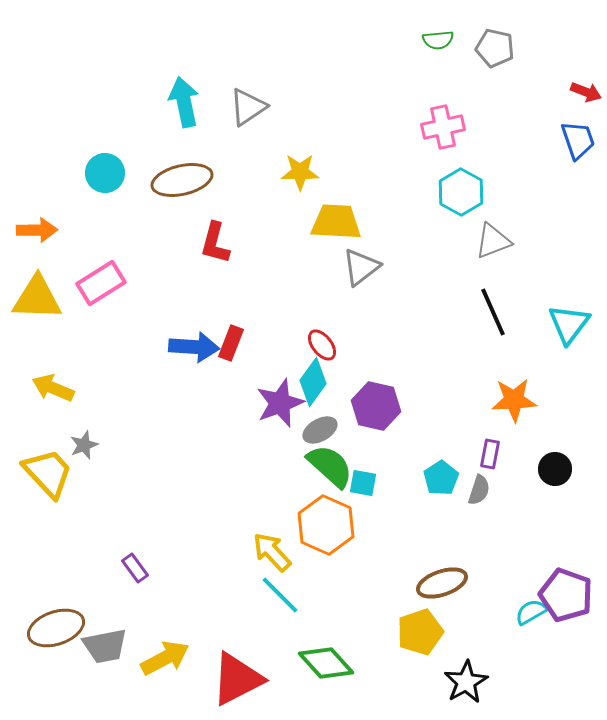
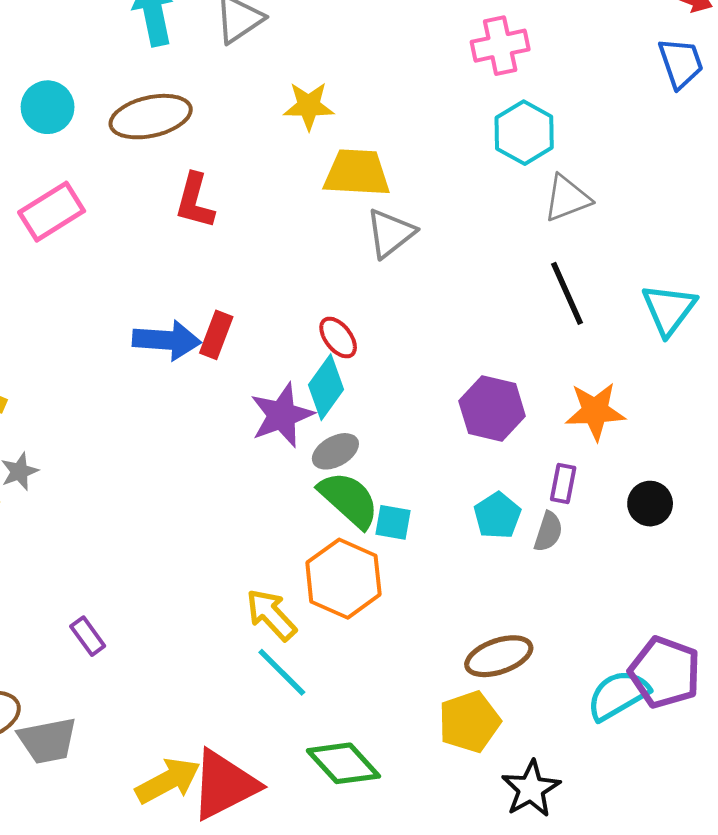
pink rectangle: (101, 283) -> (52, 212), moved
purple hexagon: (376, 406) -> (492, 408), moved
cyan semicircle: (531, 612) -> (618, 695), size x1.5
yellow arrow: (165, 658) -> (168, 781), moved

